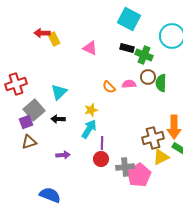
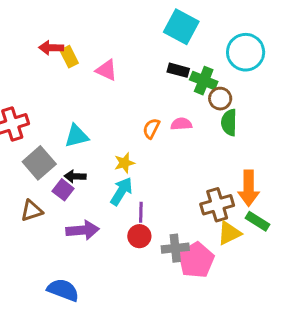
pink triangle: (90, 48) -> (106, 70), moved
brown circle: (148, 77) -> (220, 99), moved
orange semicircle: (109, 87) -> (151, 128), turned 72
cyan triangle: (59, 92) -> (77, 136), turned 30
purple square: (26, 122) -> (63, 190), moved, turned -32
purple arrow: (63, 155) -> (83, 230), size x1.5

